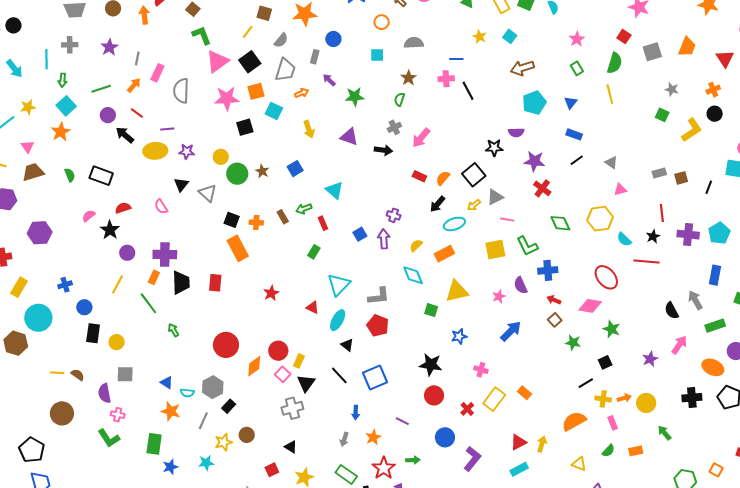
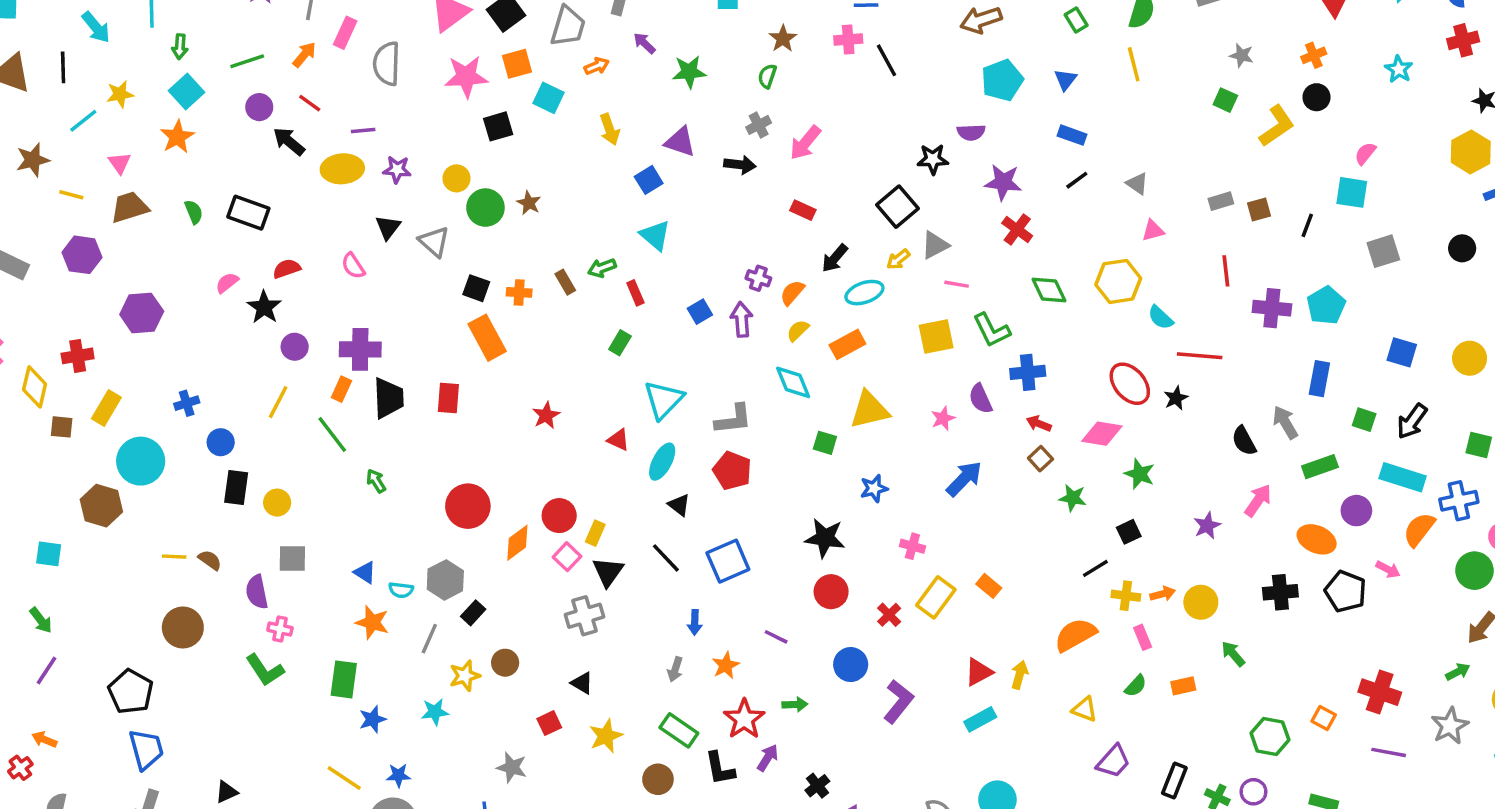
blue square: (295, 169) -> (649, 180), moved
orange semicircle: (443, 178) -> (792, 293), moved
black star: (653, 236) -> (1176, 398), moved

